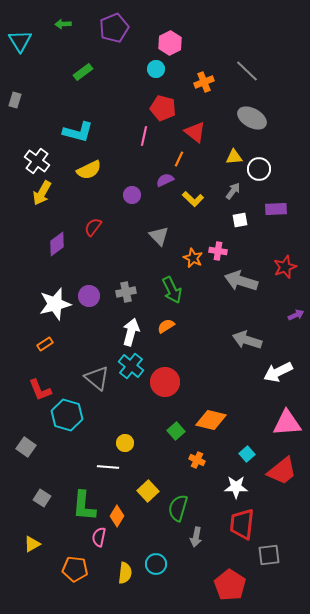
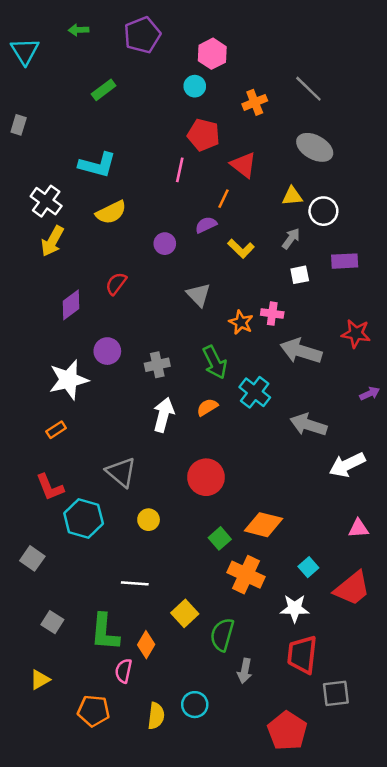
red star: (285, 267) -> (356, 334), turned 30
purple circle: (89, 296) -> (107, 351), moved
cyan cross: (131, 366) -> (255, 392), moved
pink triangle: (287, 423) -> (358, 528), size x0.6
yellow circle: (125, 443) -> (149, 520), moved
orange cross: (197, 460) -> (246, 575), size x1.8

